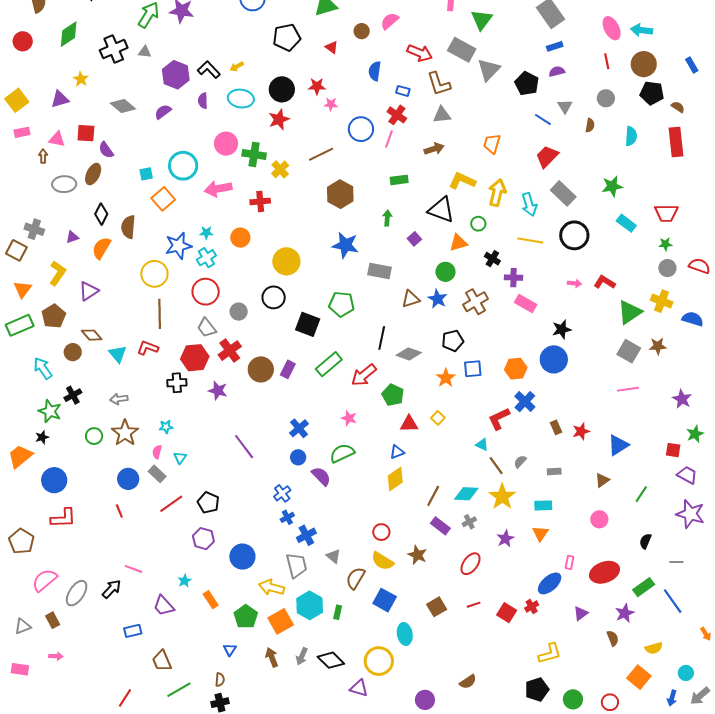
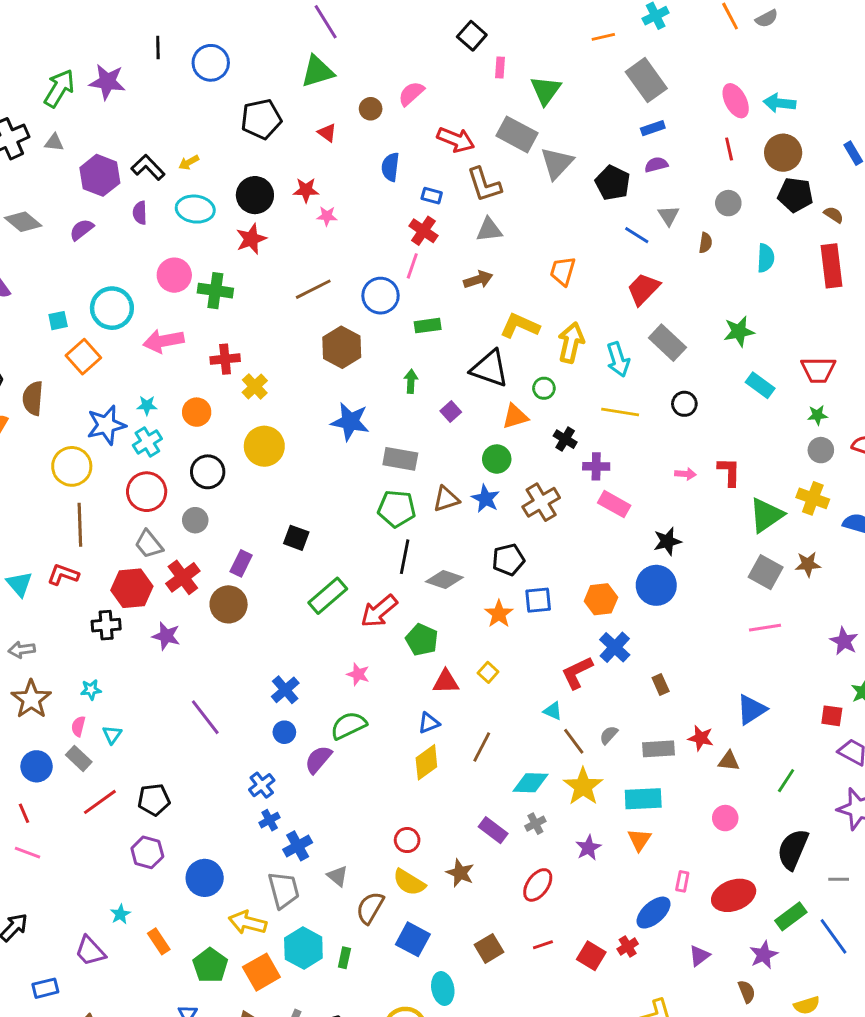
blue circle: (361, 129) -> (381, 296), moved
yellow cross: (280, 169) -> (255, 386), moved
black circle: (574, 235) -> (684, 404), size x0.6
red L-shape: (605, 282) -> (729, 472), turned 60
black circle: (274, 297) -> (208, 472), moved
green pentagon: (342, 304) -> (397, 509), moved
black square: (308, 324) -> (296, 538), size x0.7
purple rectangle: (288, 369) -> (241, 563), moved
red star: (581, 431) -> (701, 738), moved, turned 30
gray rectangle: (554, 471) -> (659, 749), size x1.5
purple semicircle: (321, 476) -> (318, 759), turned -95
brown triangle: (602, 480) -> (729, 761), turned 42
brown line: (433, 496) -> (482, 747), moved
black pentagon: (208, 503) -> (154, 800), turned -30
cyan rectangle: (543, 505) -> (643, 799), size x1.4
black semicircle: (645, 541) -> (793, 849), size x1.8
pink line: (133, 569) -> (28, 853), moved

